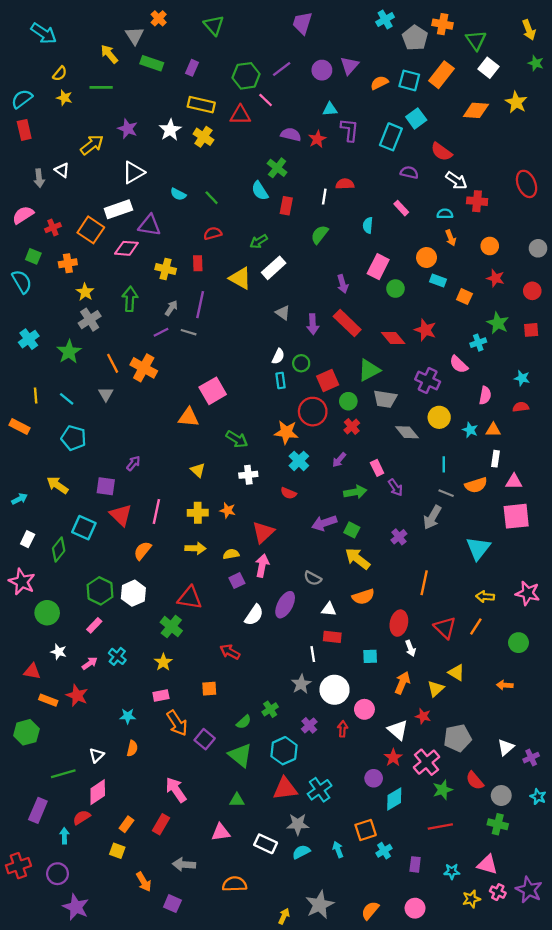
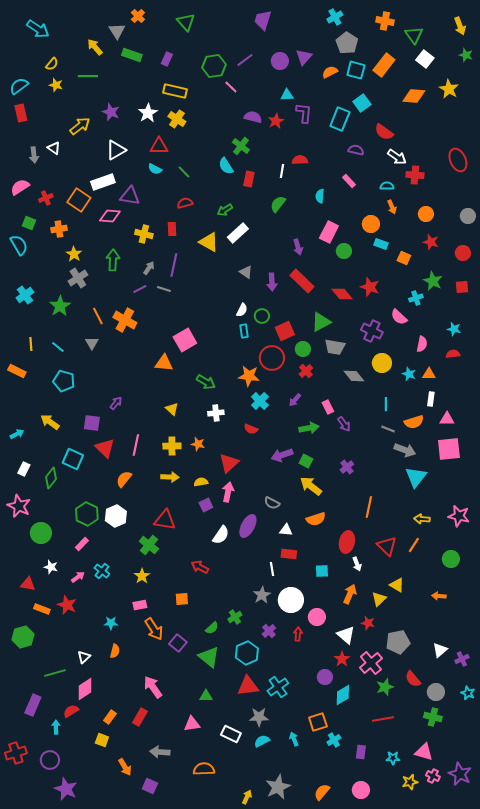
gray pentagon: (415, 38) -> (347, 43), moved
red triangle: (240, 115) -> (159, 146), moved
gray arrow: (432, 517) -> (405, 450), moved, turned -100

